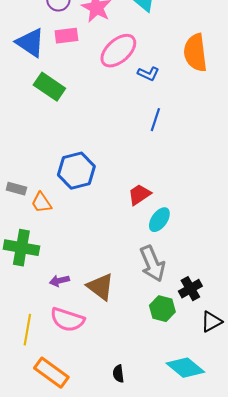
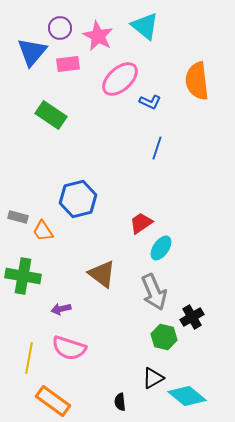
blue triangle: (30, 43) -> (32, 52), moved, turned 36
brown triangle: (100, 287) -> (102, 274), moved
black triangle: (211, 322) -> (153, 378), moved

